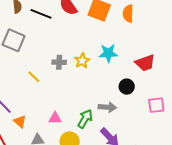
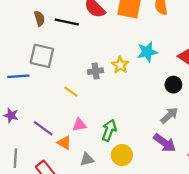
gray arrow: (107, 107) -> (169, 115), moved, turned -36
pink triangle: (55, 118) -> (79, 125), moved
green arrow: (85, 119) -> (109, 130), moved

